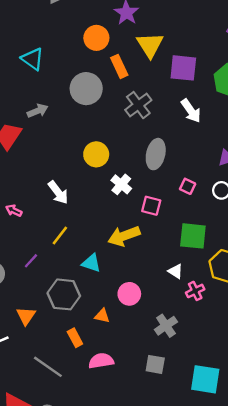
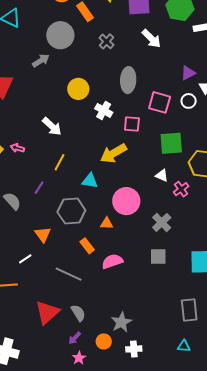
gray cross: (138, 105) -> (106, 41), size x0.7
gray arrow: (38, 111) -> (41, 61), moved
pink square: (188, 186) -> (160, 102), size x1.6
pink circle: (129, 294) -> (126, 201), size x1.4

